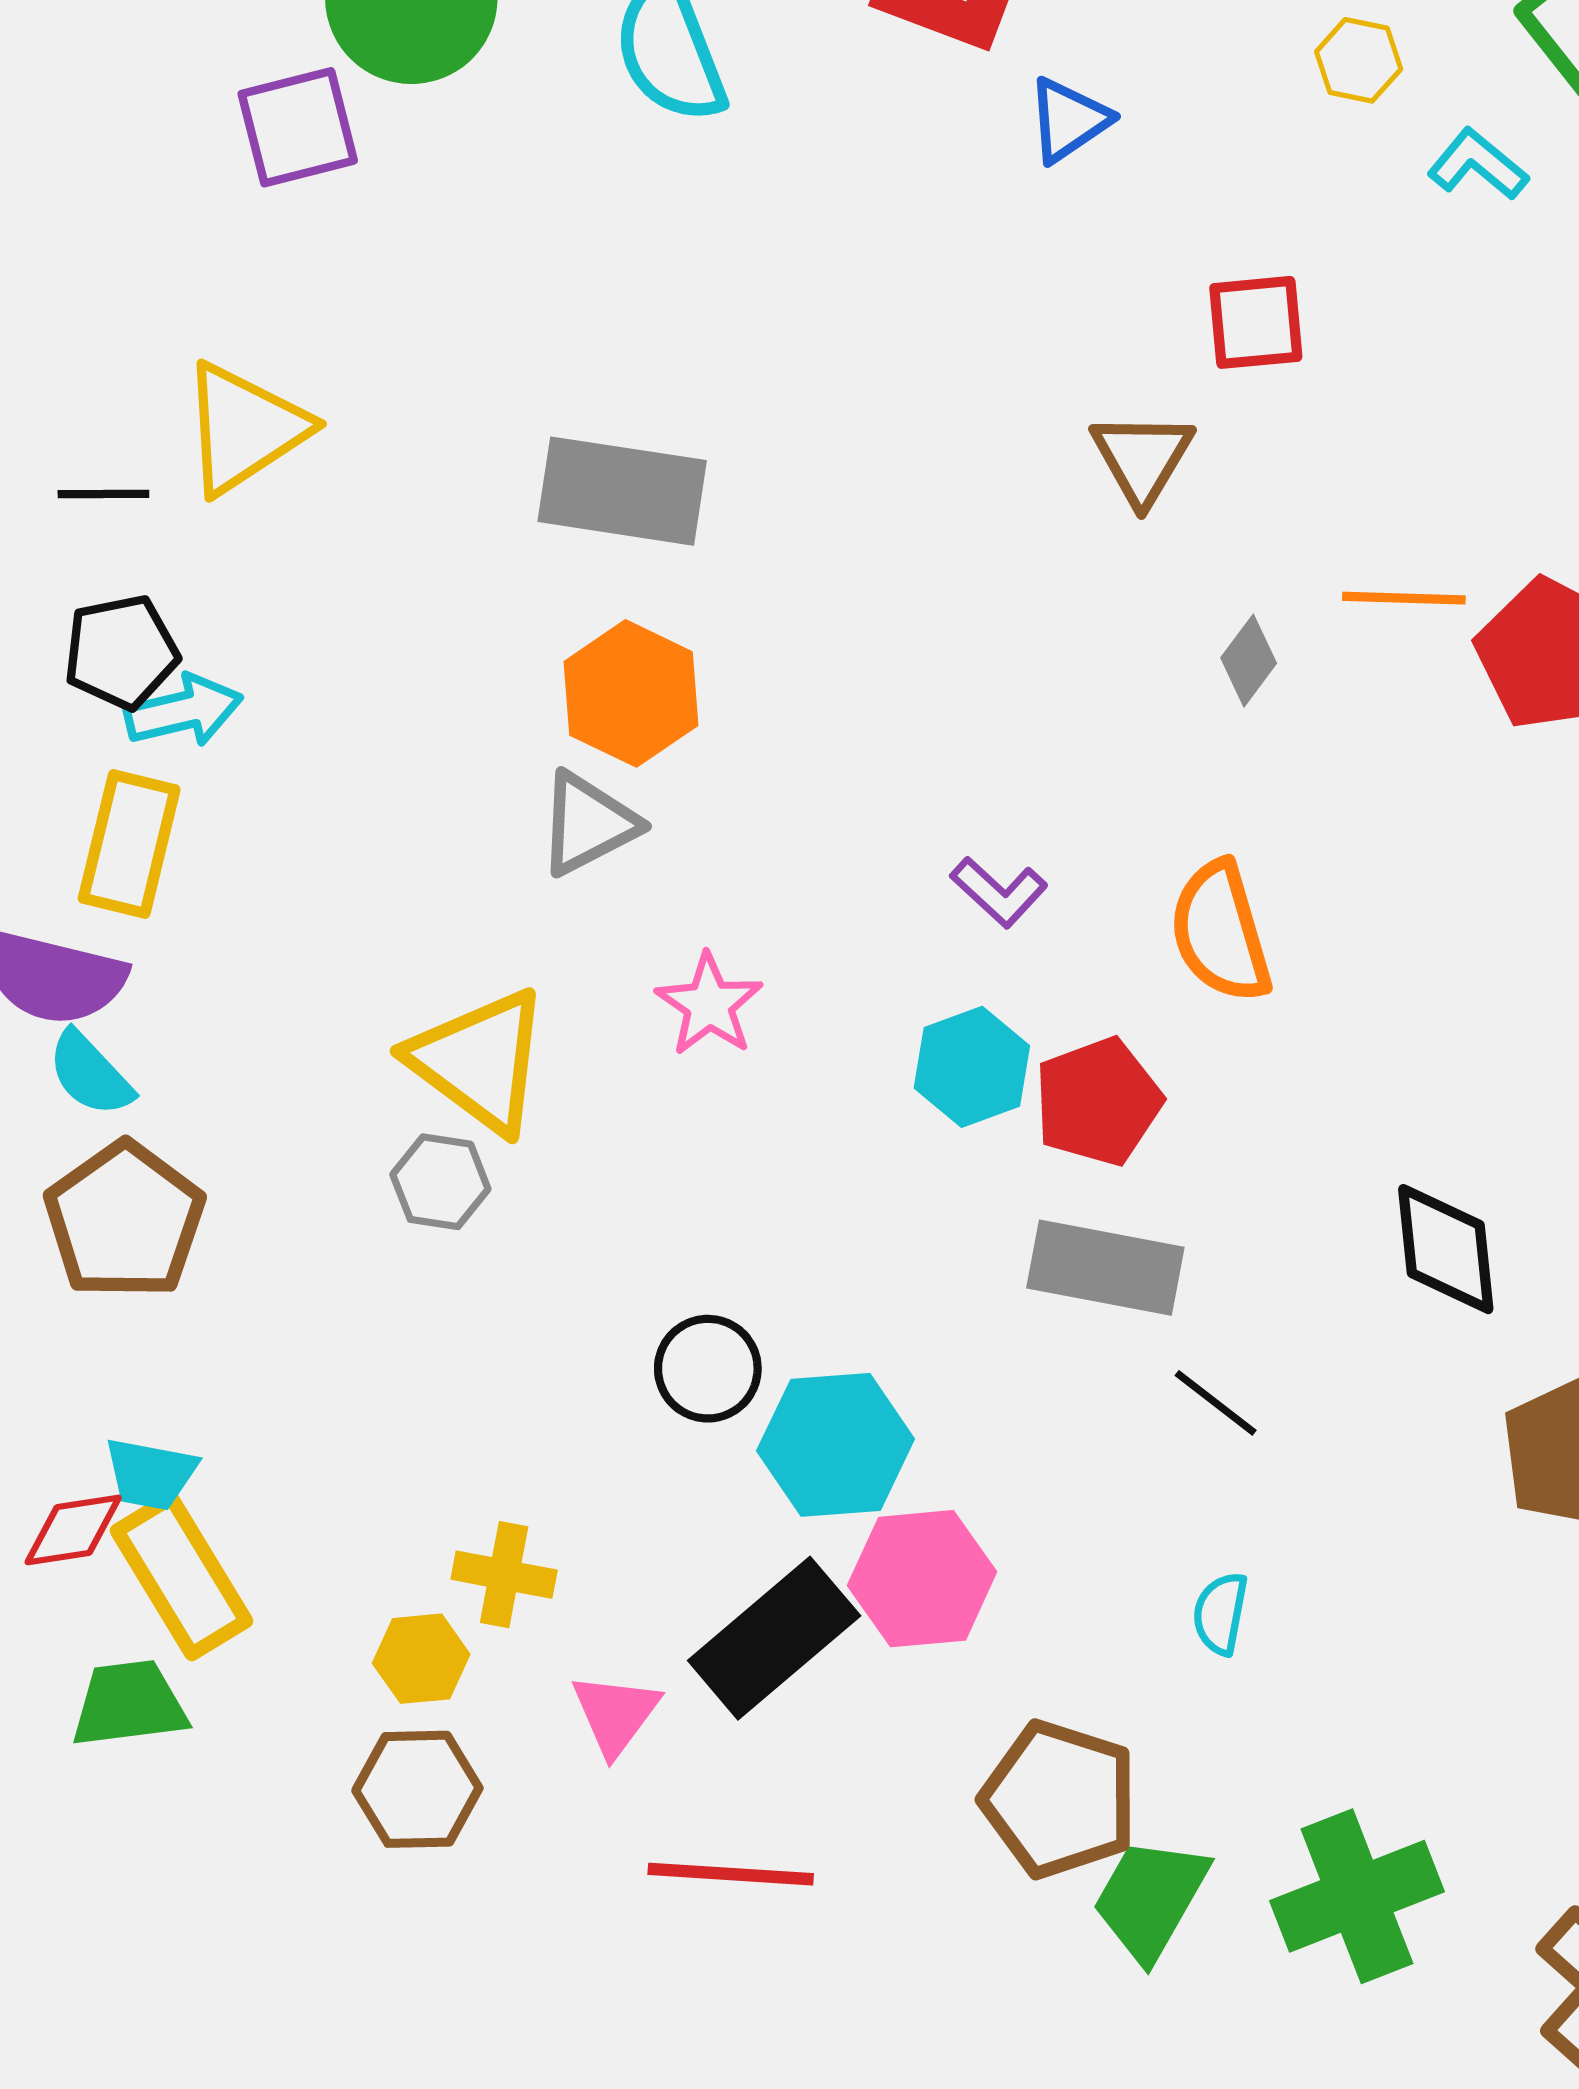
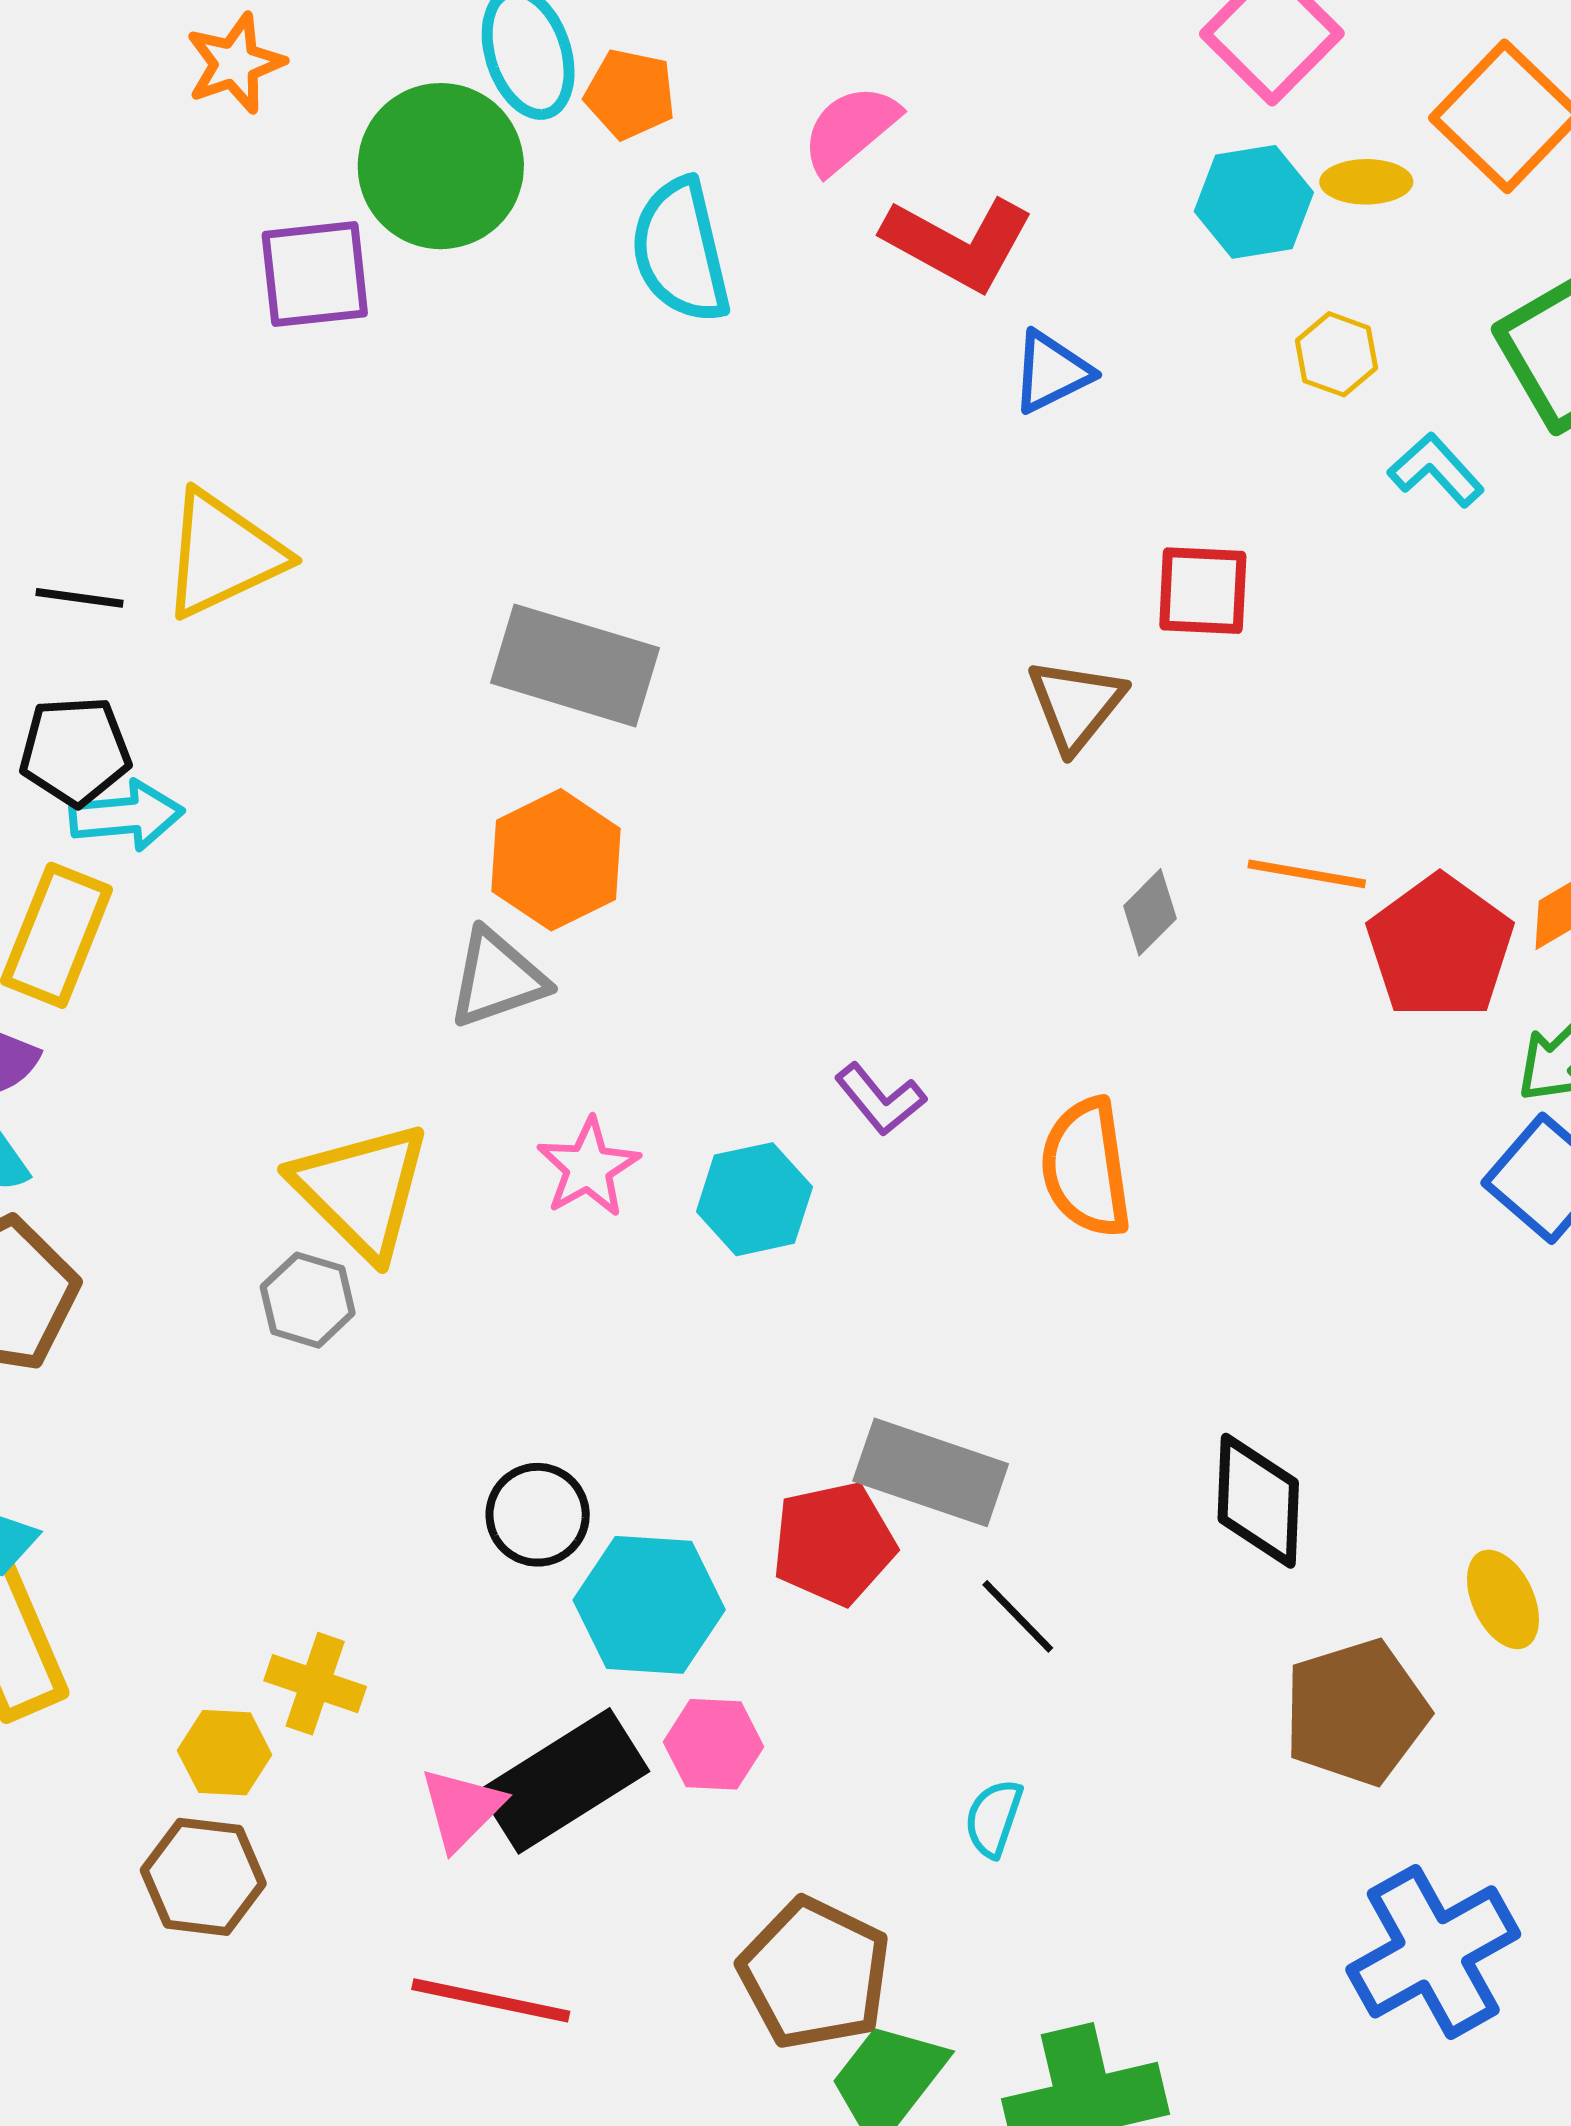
cyan hexagon: (972, 1067) -> (754, 1199), moved
red pentagon: (1098, 1102) -> (834, 1543), moved
pink hexagon: (922, 1579) -> (714, 1744), size x0.7
pink triangle: (615, 1714) -> (462, 1809), moved

